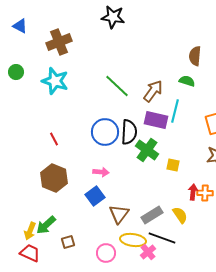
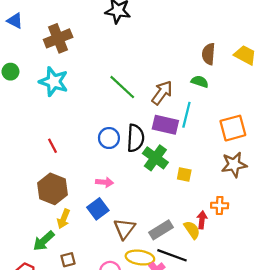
blue circle: (105, 132) -> (109, 138), size x0.7
red arrow: (193, 192) -> (202, 220), moved
yellow arrow: (30, 231) -> (64, 219), moved

